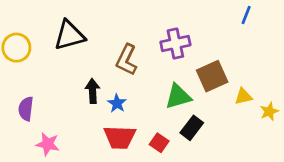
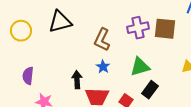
brown square: (212, 76) -> (165, 29), moved, turned 30
black arrow: (93, 91) -> (77, 80), moved
blue star: (117, 103) -> (103, 67), moved

